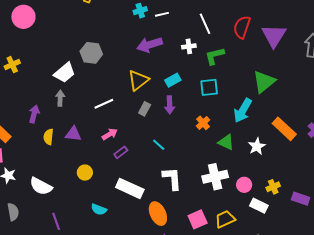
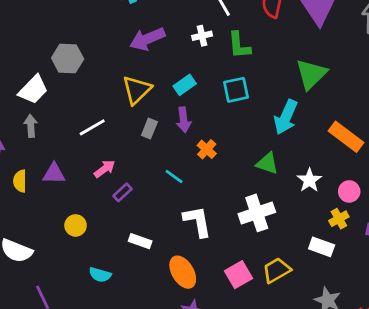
green L-shape: (215, 56) -> (239, 45), turned -75
orange cross: (203, 123) -> (207, 149), moved
white star: (257, 146) -> (309, 180), moved
pink circle: (244, 185) -> (349, 191), moved
white rectangle: (130, 188) -> (140, 241), size x0.6

